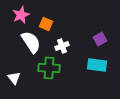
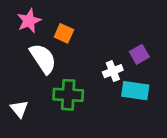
white cross: (62, 46) -> (113, 71), moved

